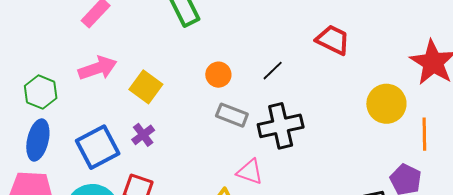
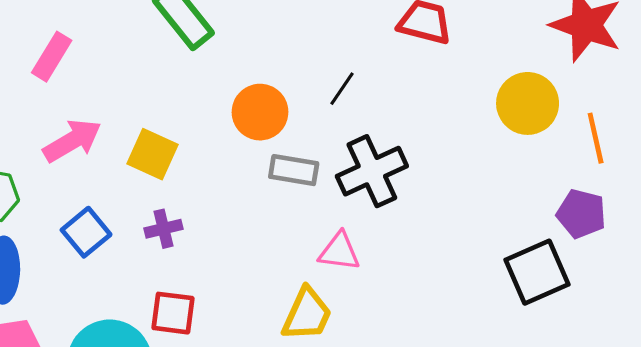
orange circle: (218, 75) -> (260, 112), size x1.4
purple cross: (143, 135) -> (164, 229), turned 35
blue square: (98, 147) -> (86, 232), moved, size x0.7

